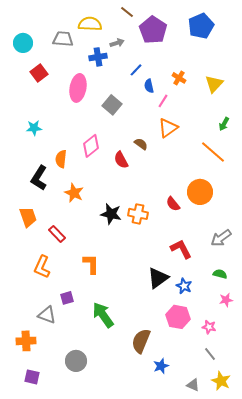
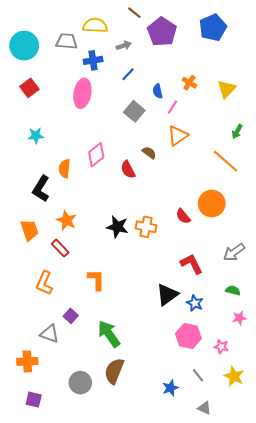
cyan circle: (23, 43) -> (24, 46), size x1.4
blue cross: (98, 57) -> (93, 60), moved
blue line: (136, 70) -> (128, 74), moved
red square: (39, 73) -> (29, 88), moved
gray square: (112, 105) -> (134, 111), moved
orange star: (74, 193) -> (67, 220), moved
purple square: (67, 298) -> (71, 316), turned -32
brown semicircle: (141, 341) -> (114, 371), moved
gray line: (210, 354) -> (198, 375), moved
yellow star: (221, 381) -> (234, 376), moved

